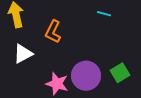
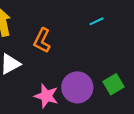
cyan line: (104, 14) -> (96, 21), turned -40

